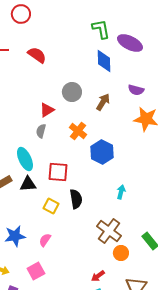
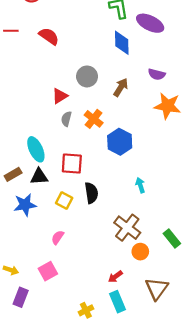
gray semicircle: (41, 131) -> (66, 119), moved
cyan arrow: (121, 192) -> (140, 185), turned -32
blue star: (15, 236) -> (25, 205), moved

